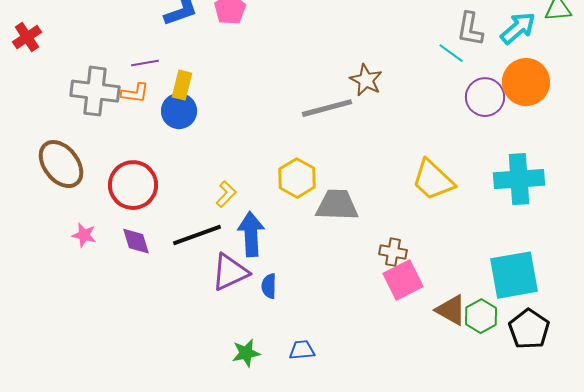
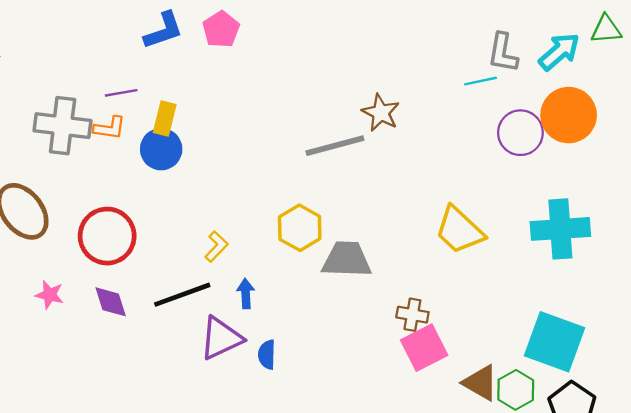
cyan line: (451, 53) -> (481, 81), turned -48
blue arrow: (251, 234) -> (246, 294), size x0.6
cyan square: (514, 275) -> (554, 342), turned 30

